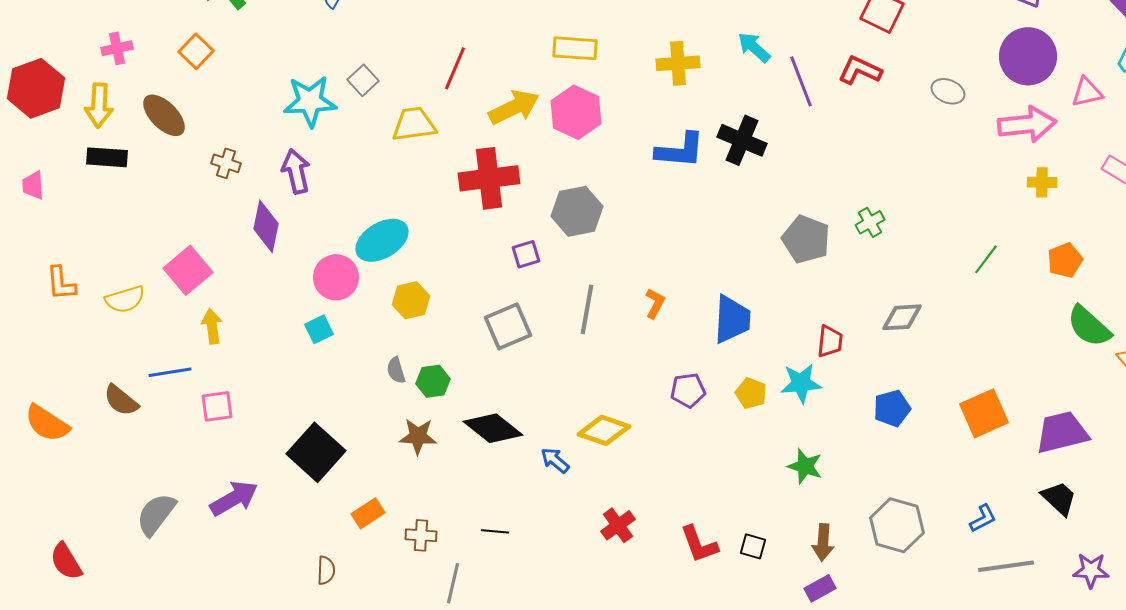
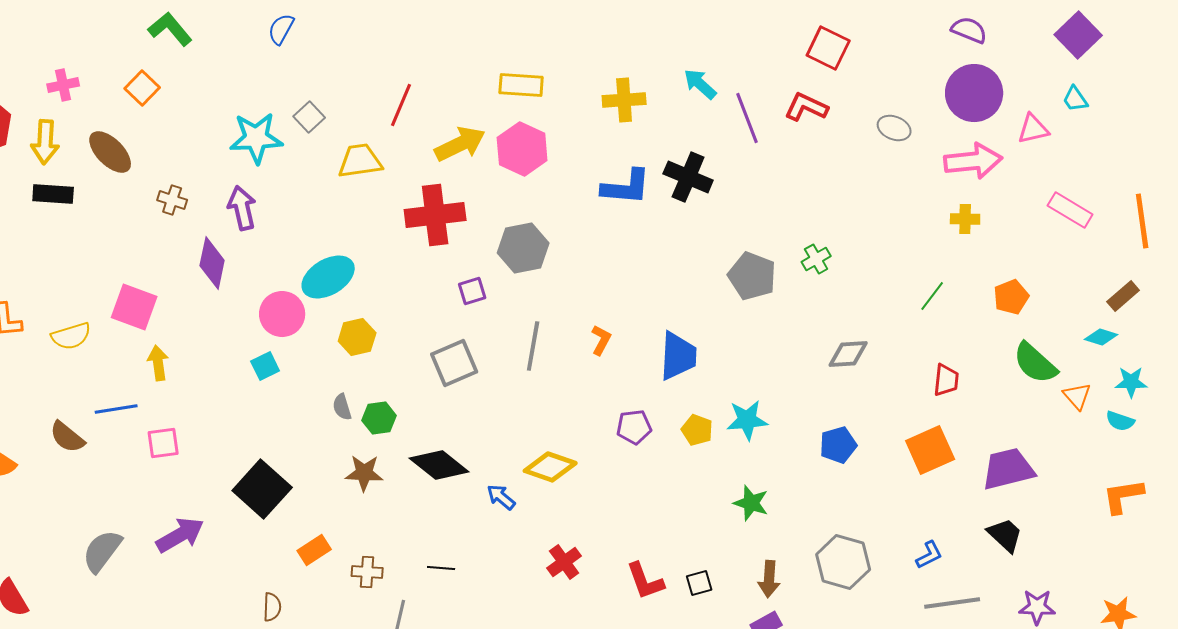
yellow cross: (1042, 182) -> (965, 219), moved
pink square: (188, 270) -> (134, 307), turned -30
red trapezoid: (830, 341) -> (946, 380), moved
black square: (753, 546) -> (699, 583), turned -32

